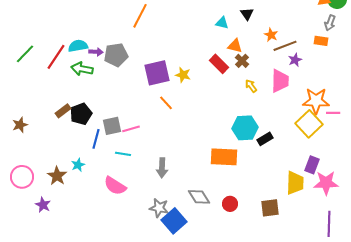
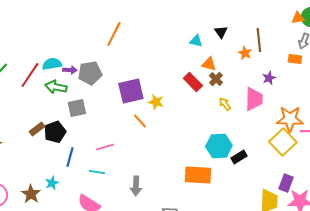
brown line: (285, 46) -> (259, 40), moved, turned -75
yellow star: (183, 75) -> (156, 102), moved
gray square: (112, 126) -> (77, 108), moved

